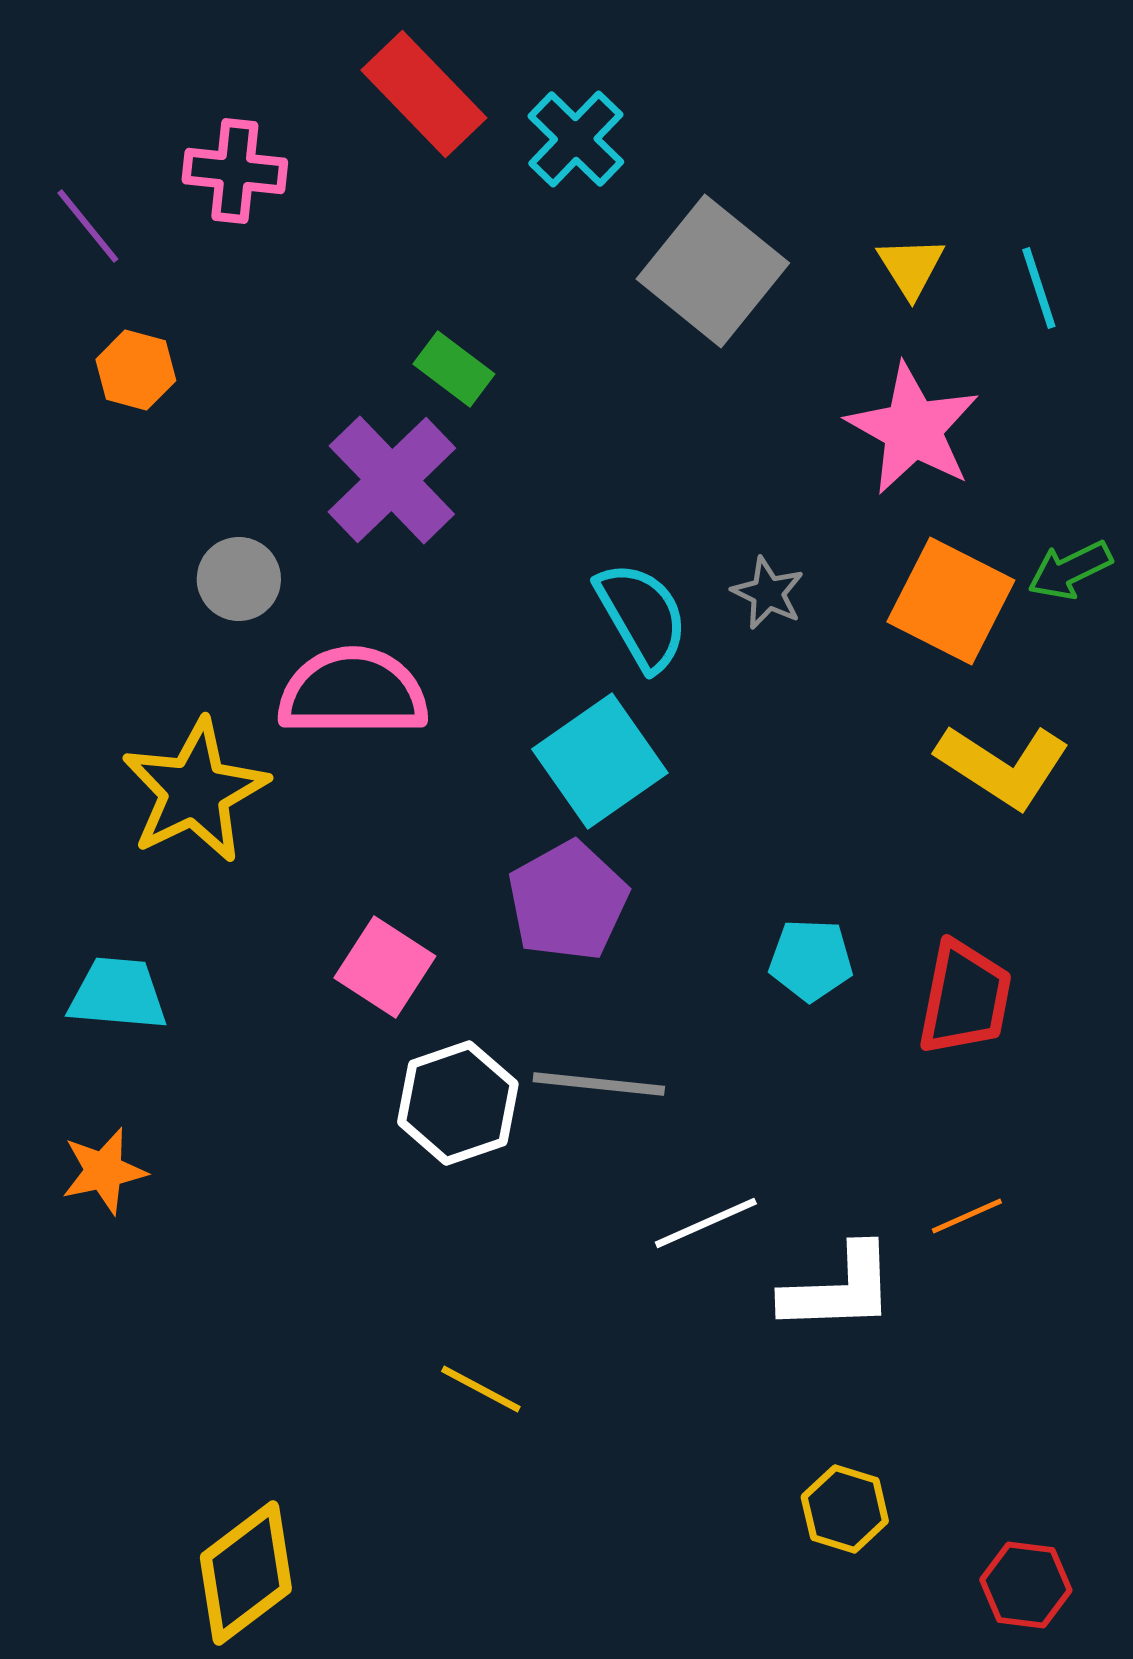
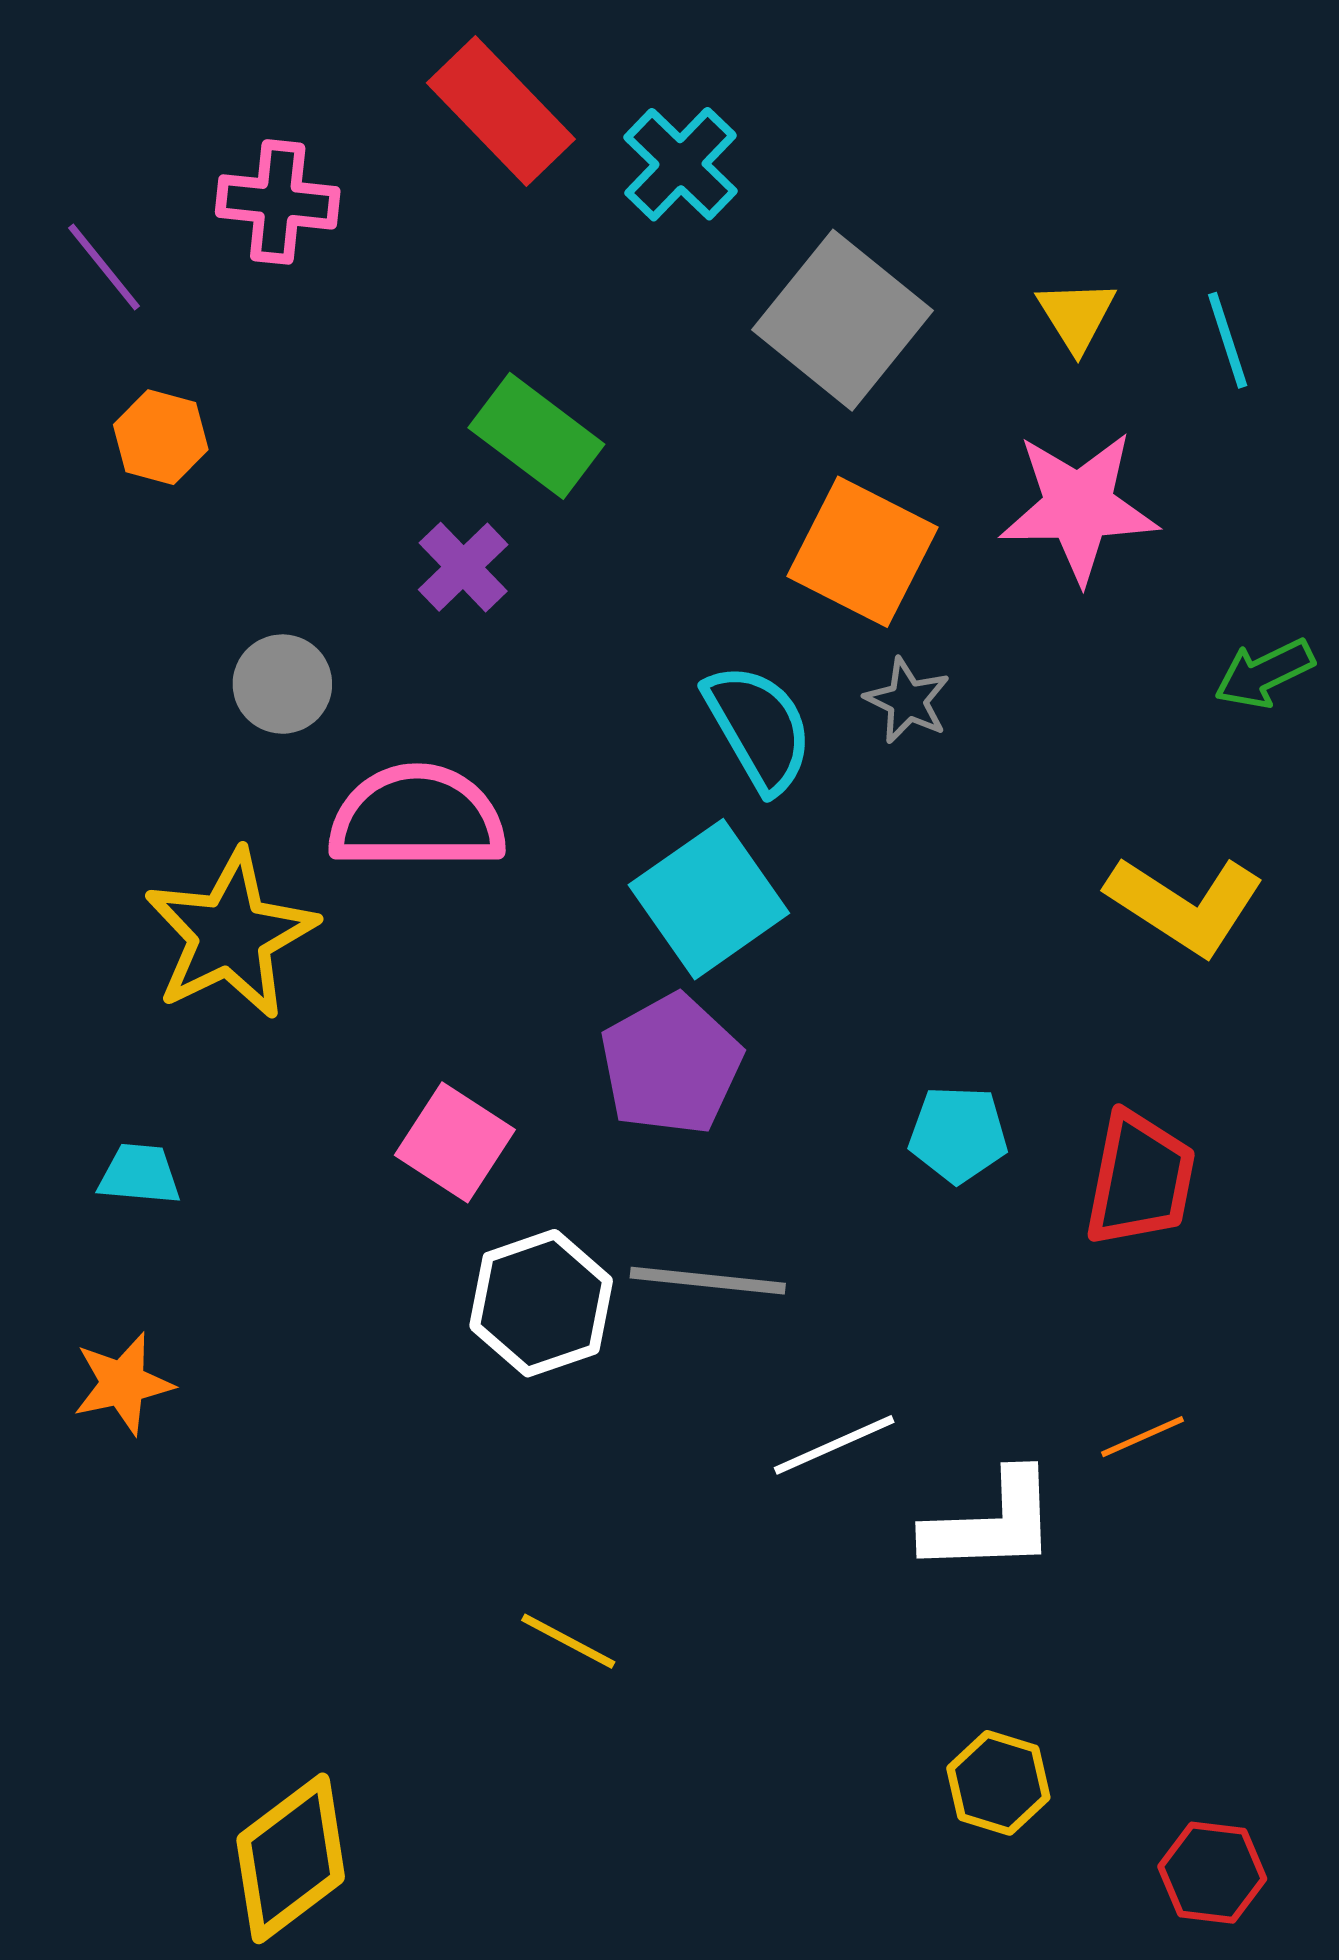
green rectangle: (454, 369) -> (536, 436), size x1.4
pink star: (913, 429) -> (1079, 507), turned -30
purple cross: (392, 480) -> (463, 567), size x0.6
orange square: (951, 601) -> (862, 552), moved
cyan trapezoid: (118, 994) -> (139, 1174), size x0.7

